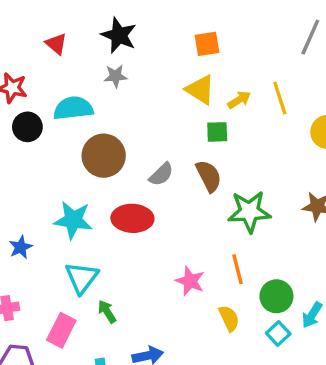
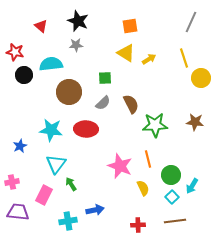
yellow line: (280, 98) -> (184, 58), moved
green square: (217, 132) -> (105, 78), moved
pink star: (190, 281) -> (120, 166), size x1.4

